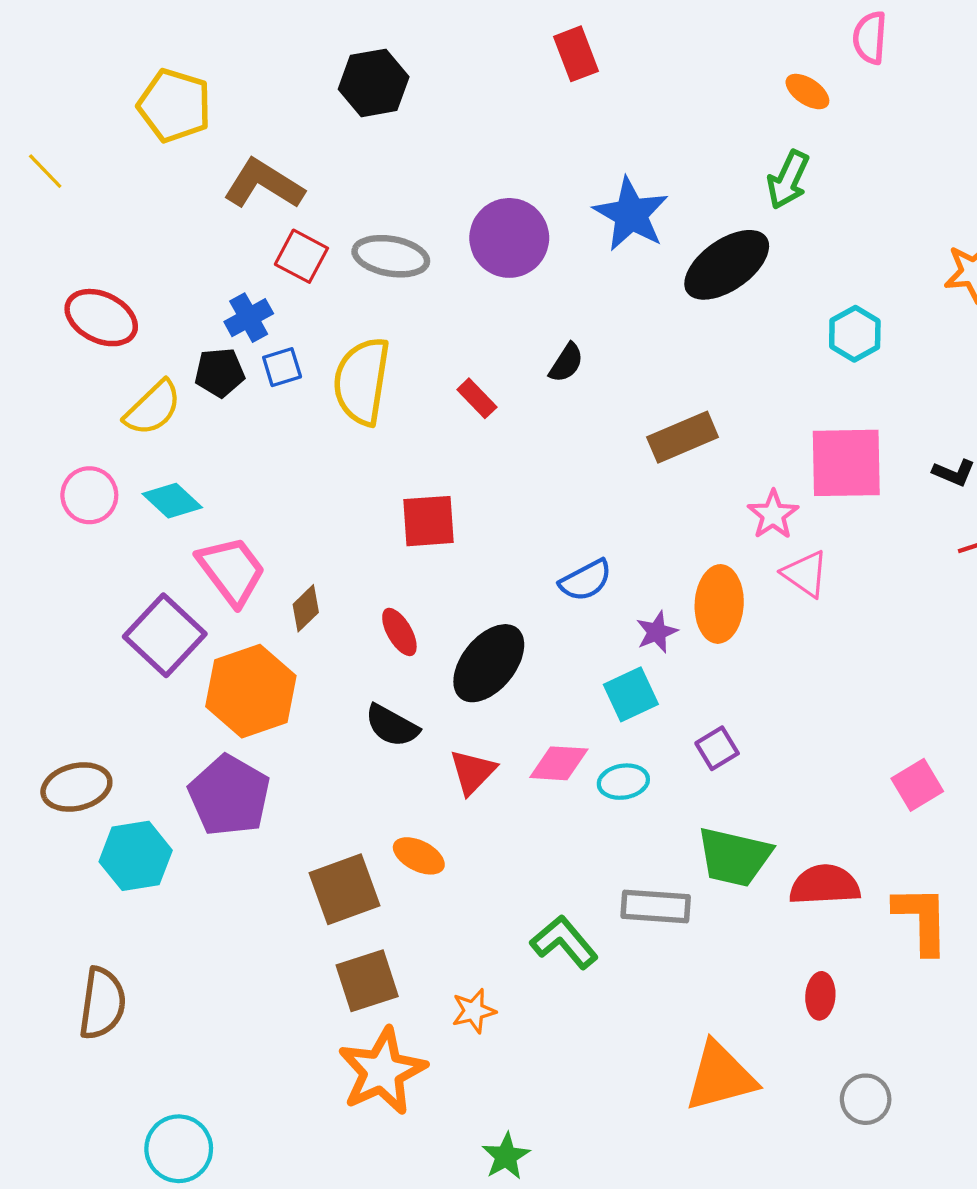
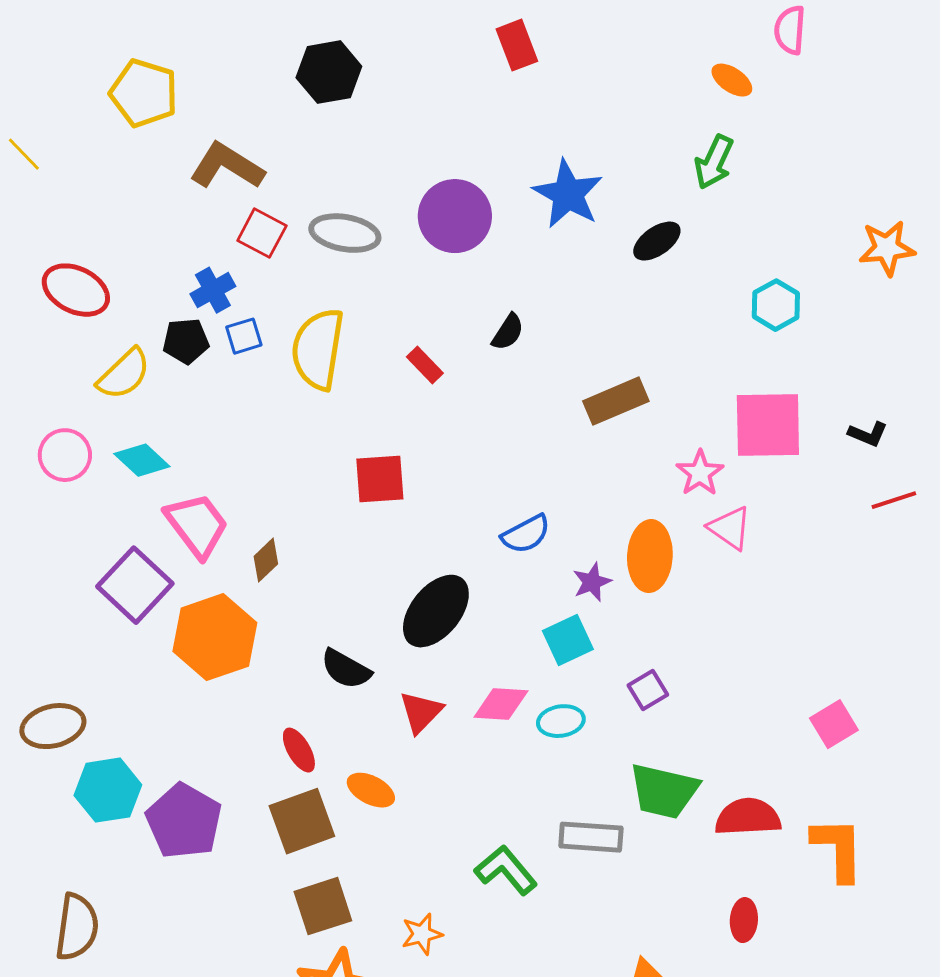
black ellipse: (727, 265) -> (657, 241), size x0.6
red ellipse: (399, 632) -> (299, 750), moved
purple pentagon: (229, 796) -> (184, 821), moved

